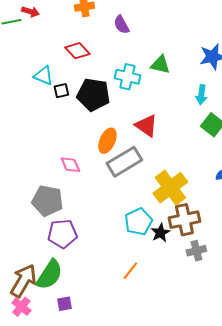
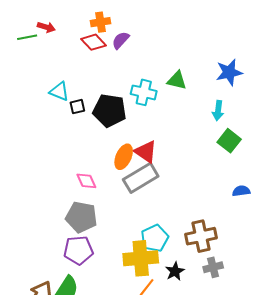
purple semicircle: (121, 25) -> (121, 40), moved, turned 72
red diamond: (77, 51) -> (93, 42), moved
red triangle: (146, 126) -> (146, 152), moved
yellow cross: (170, 188) -> (141, 258), moved, turned 32
gray pentagon: (47, 201) -> (81, 217), moved
black star: (160, 233) -> (175, 271), moved

